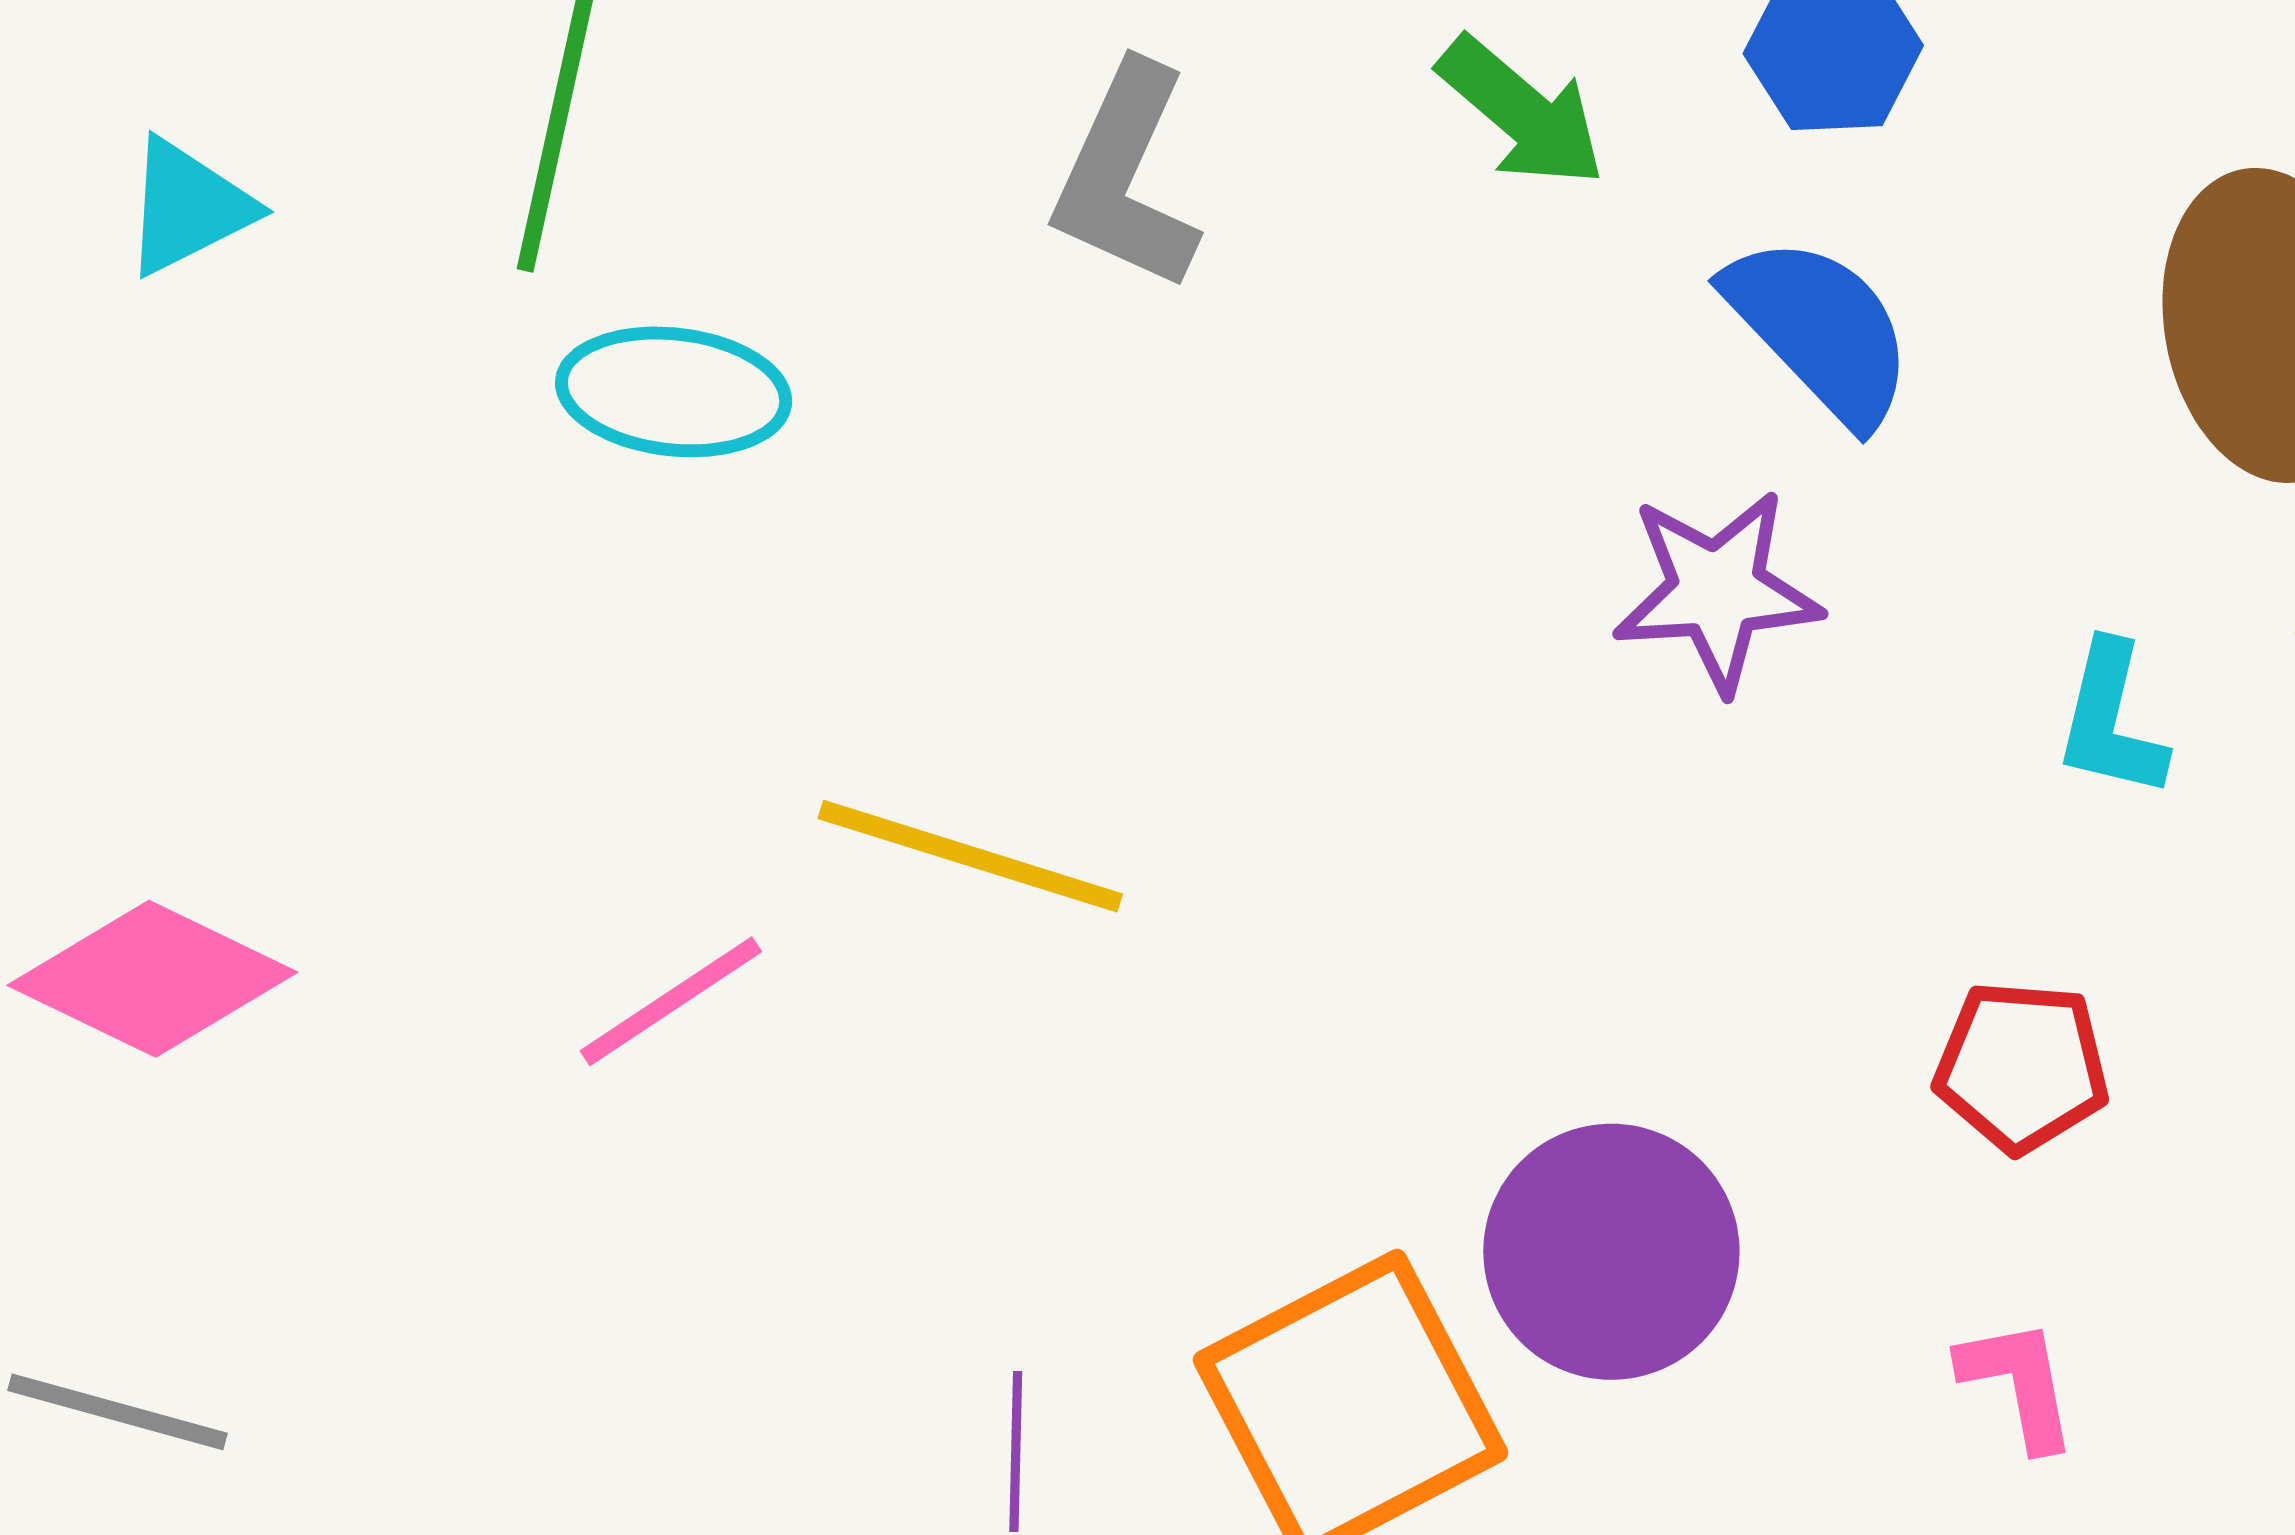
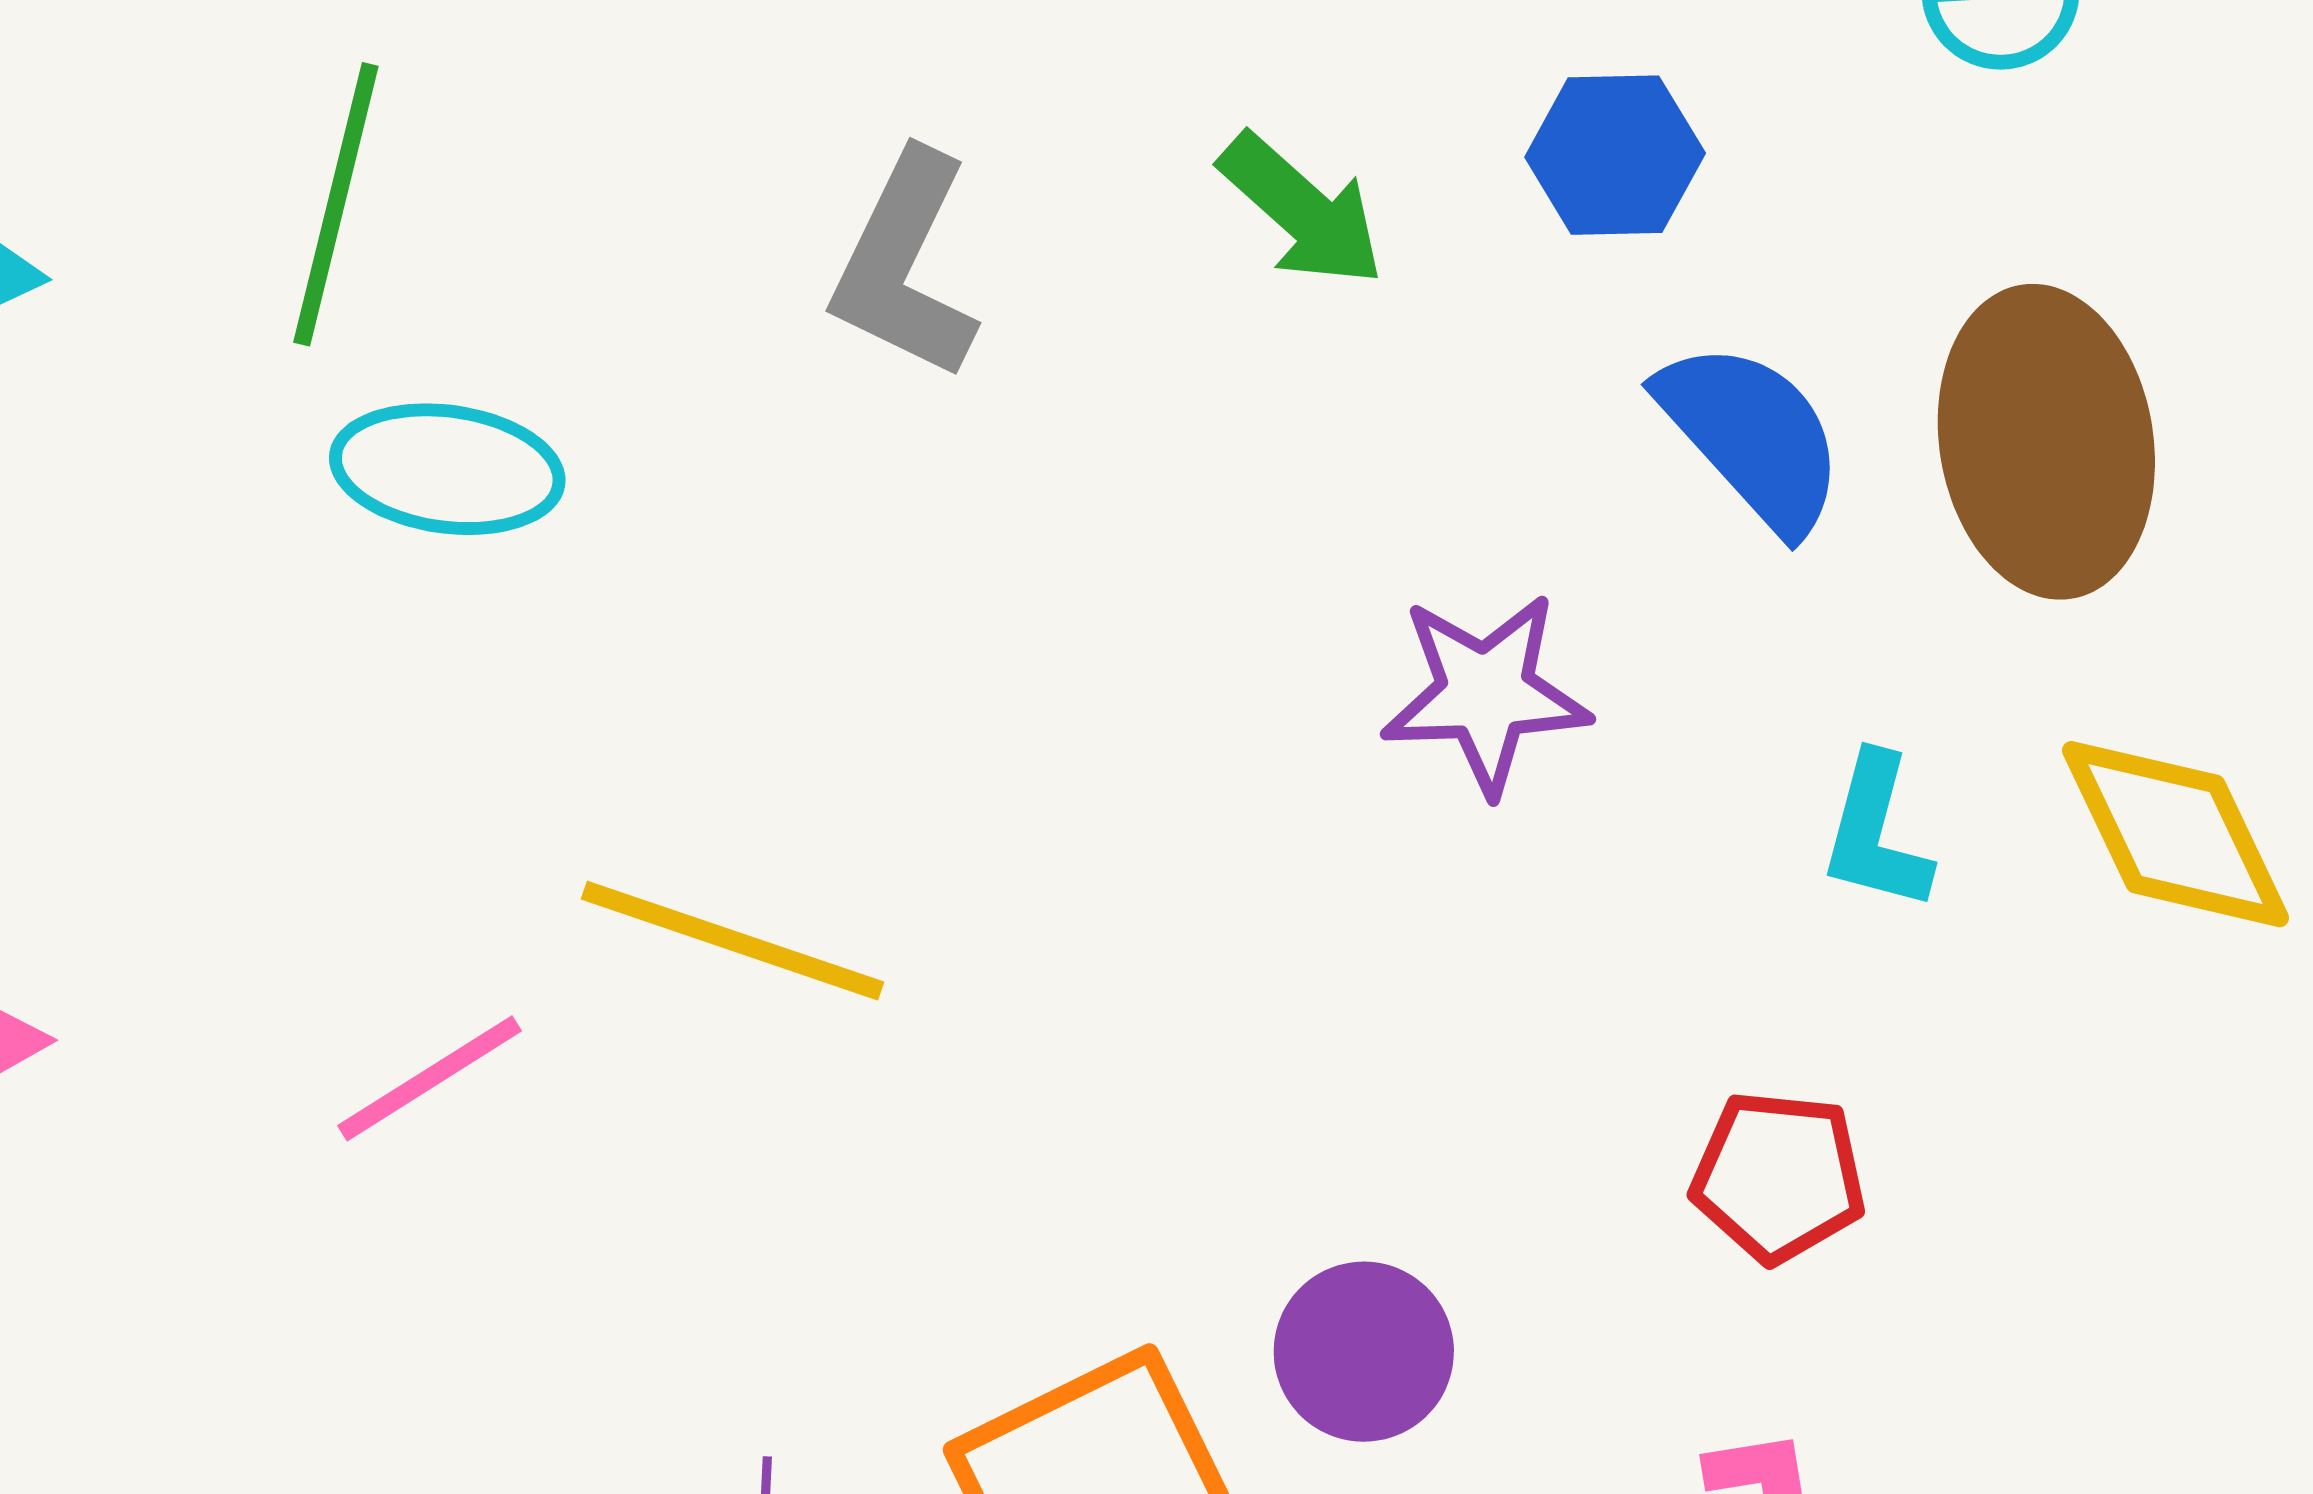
blue semicircle: (1820, 330) -> (1752, 436), moved
purple circle: (1611, 1252) -> (1364, 1352), size x0.7

